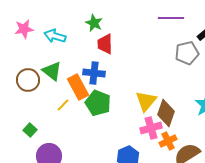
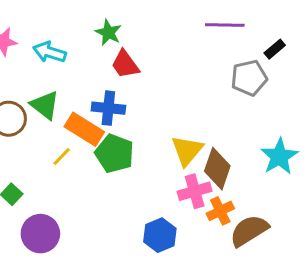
red trapezoid: (105, 44) -> (125, 64), turned -35
orange rectangle: (78, 87) -> (84, 129), turned -30

